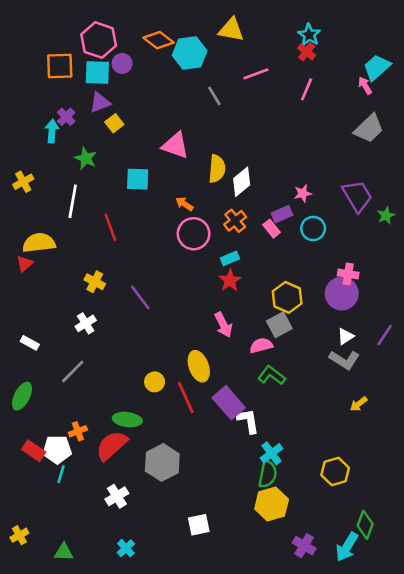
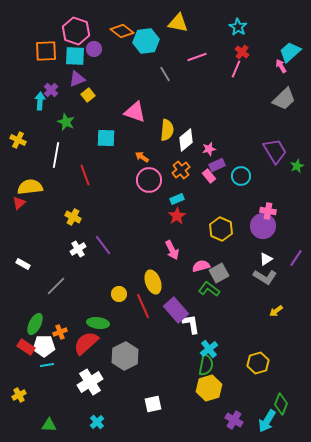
red cross: (307, 52) -> (242, 52), moved
yellow cross: (23, 182) -> (18, 140), turned -35
pink star: (303, 193) -> (209, 149), moved
purple line: (140, 297) -> (103, 245), moved
white cross: (86, 323) -> (78, 249), moved
gray square: (279, 325) -> (219, 273), moved
green ellipse: (22, 396) -> (35, 324), moved
cyan line: (61, 474) -> (47, 365), turned 64
white cross: (117, 496) -> (90, 382), size x1.4
yellow cross: (19, 535) -> (19, 395), moved

